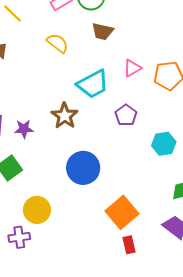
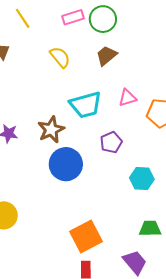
brown trapezoid: (102, 31) -> (106, 56), turned 115
blue circle: (83, 168) -> (66, 164), moved

